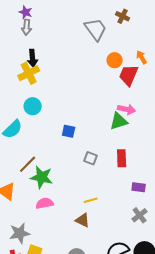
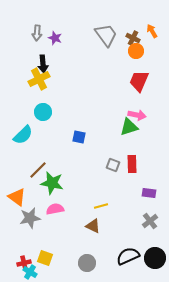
purple star: (26, 12) -> (55, 38), moved
brown cross: (123, 16) -> (133, 38), moved
orange arrow: (142, 57) -> (152, 31), moved
orange circle: (115, 60) -> (136, 51), moved
gray square: (91, 158) -> (113, 165), moved
gray star: (20, 233) -> (30, 218), moved

